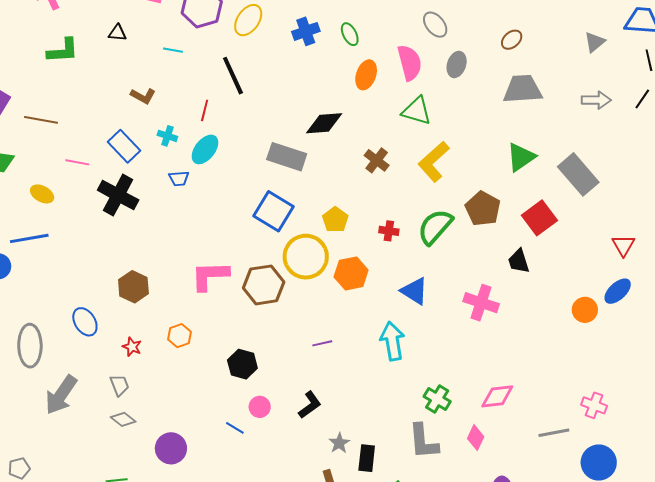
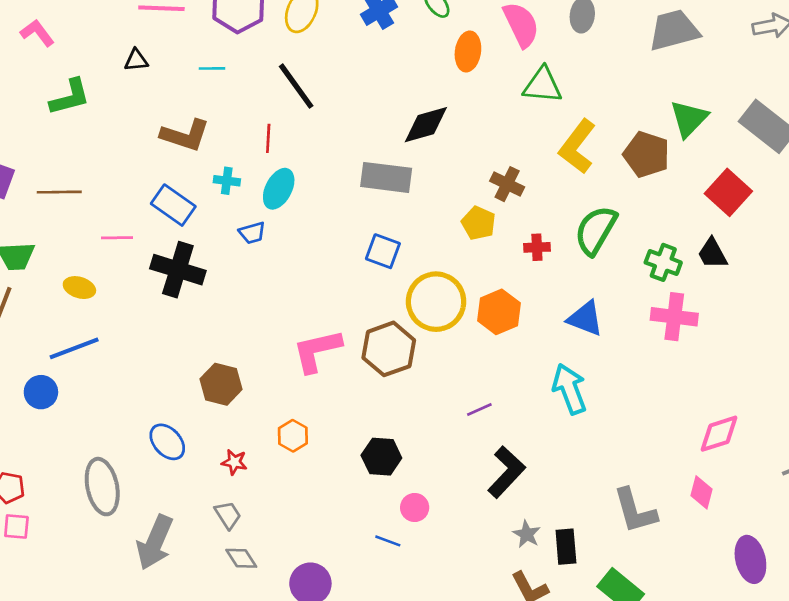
brown L-shape: (143, 96) -> (185, 135), size x1.5
brown cross: (377, 160) -> (507, 184), moved
brown pentagon: (483, 209) -> (646, 154), moved
blue square: (274, 211) -> (383, 251), size x0.7
yellow pentagon: (335, 220) -> (479, 223), moved
green cross: (437, 399) -> (663, 262), moved
black L-shape: (310, 405) -> (506, 472), moved, size x1.4
gray diamond: (123, 419) -> (241, 558), turned 30

